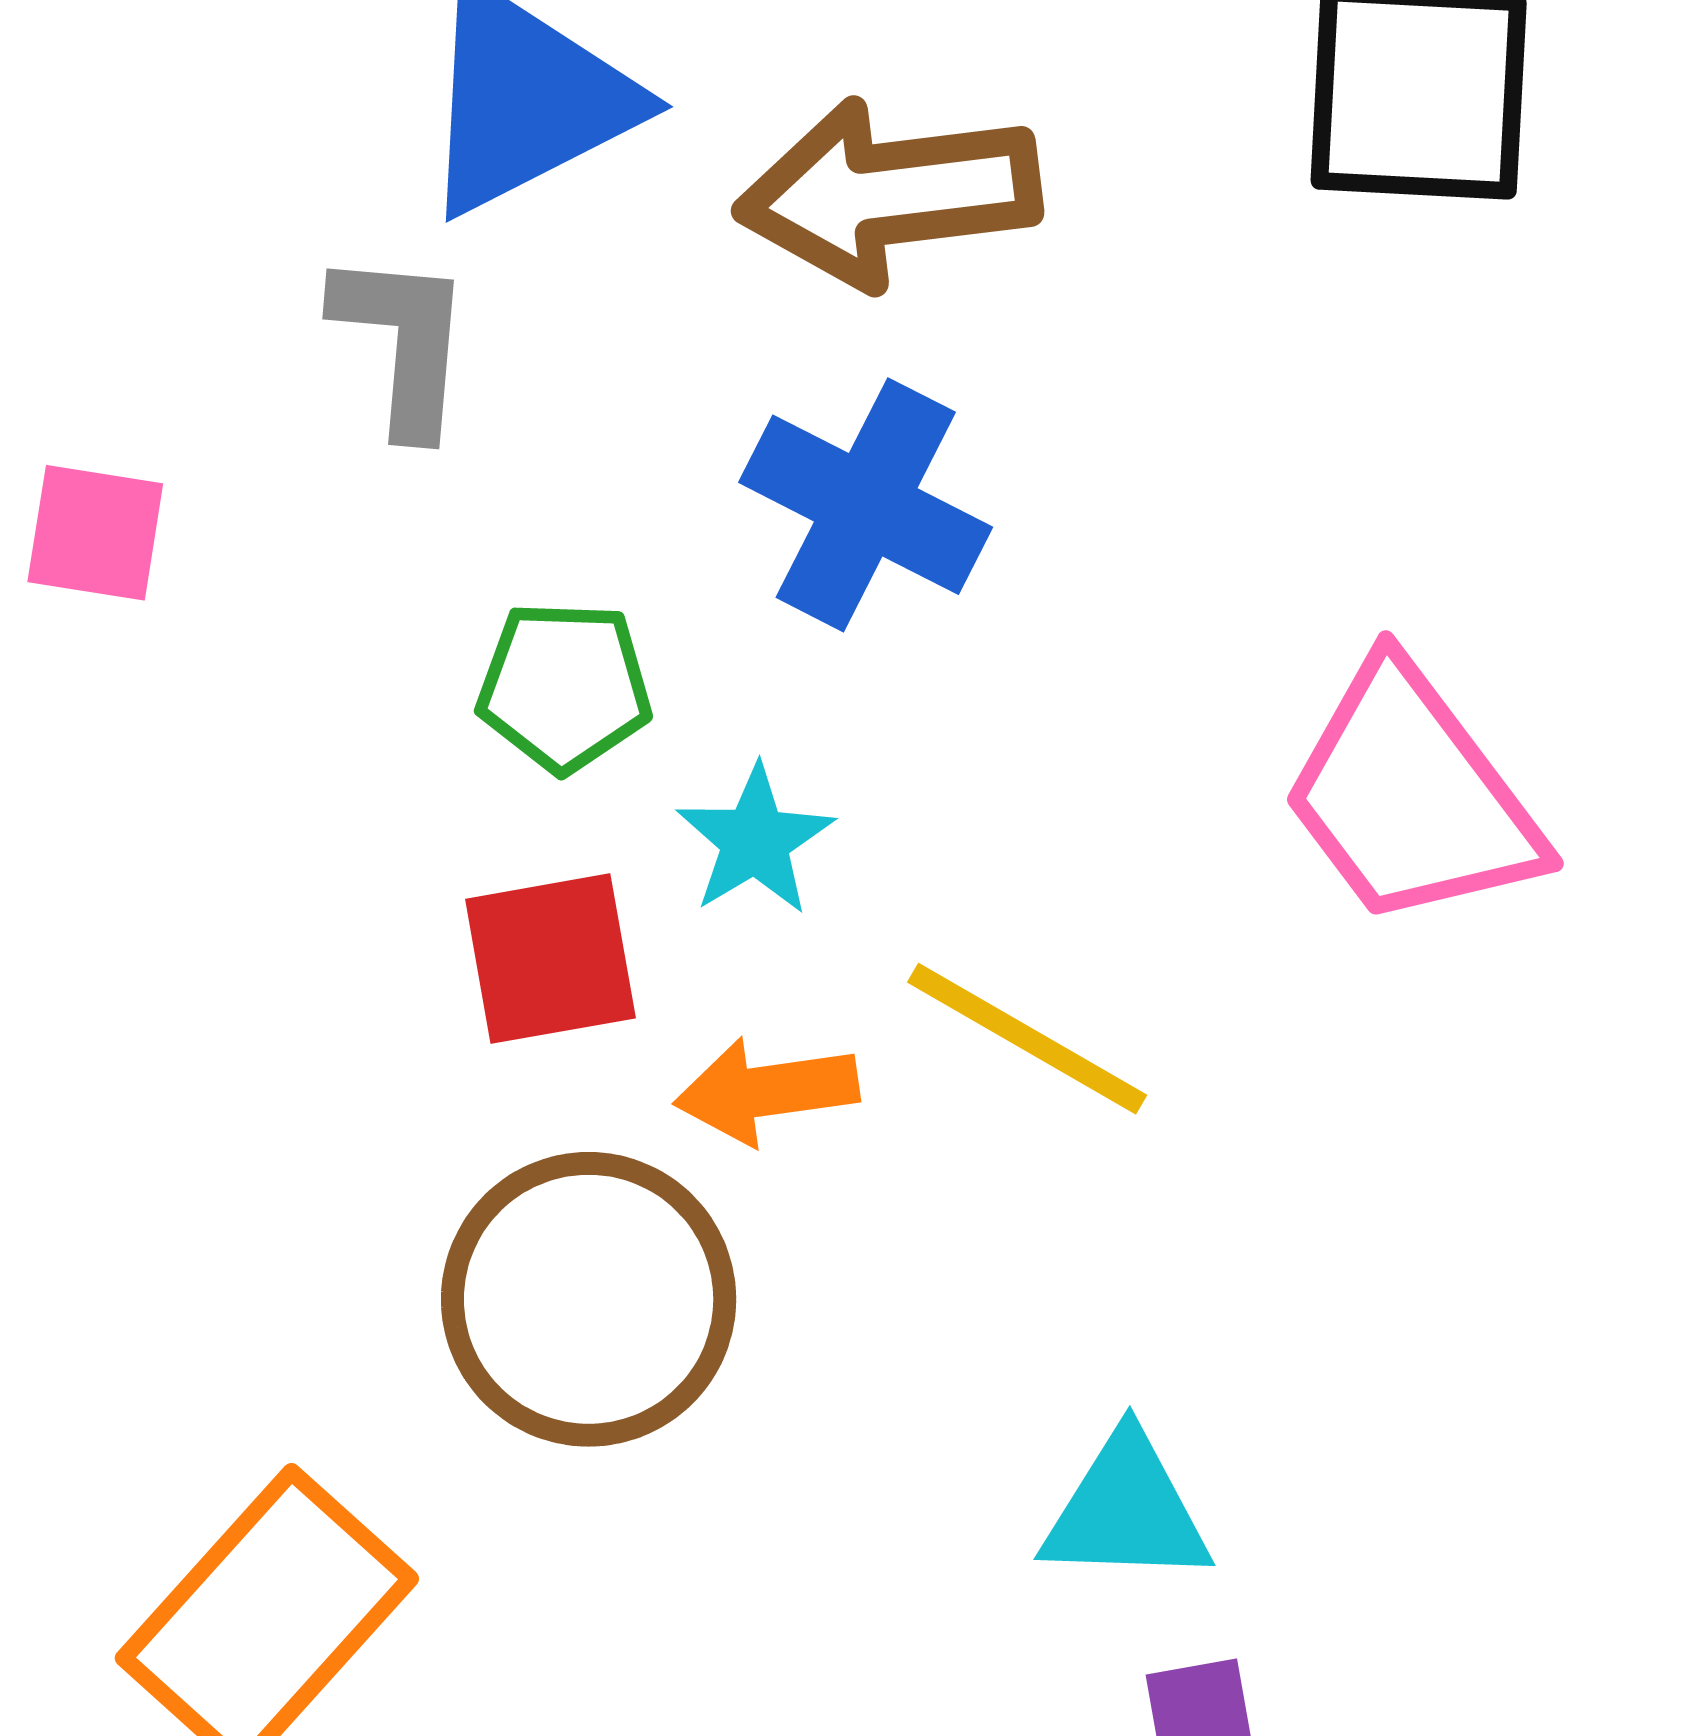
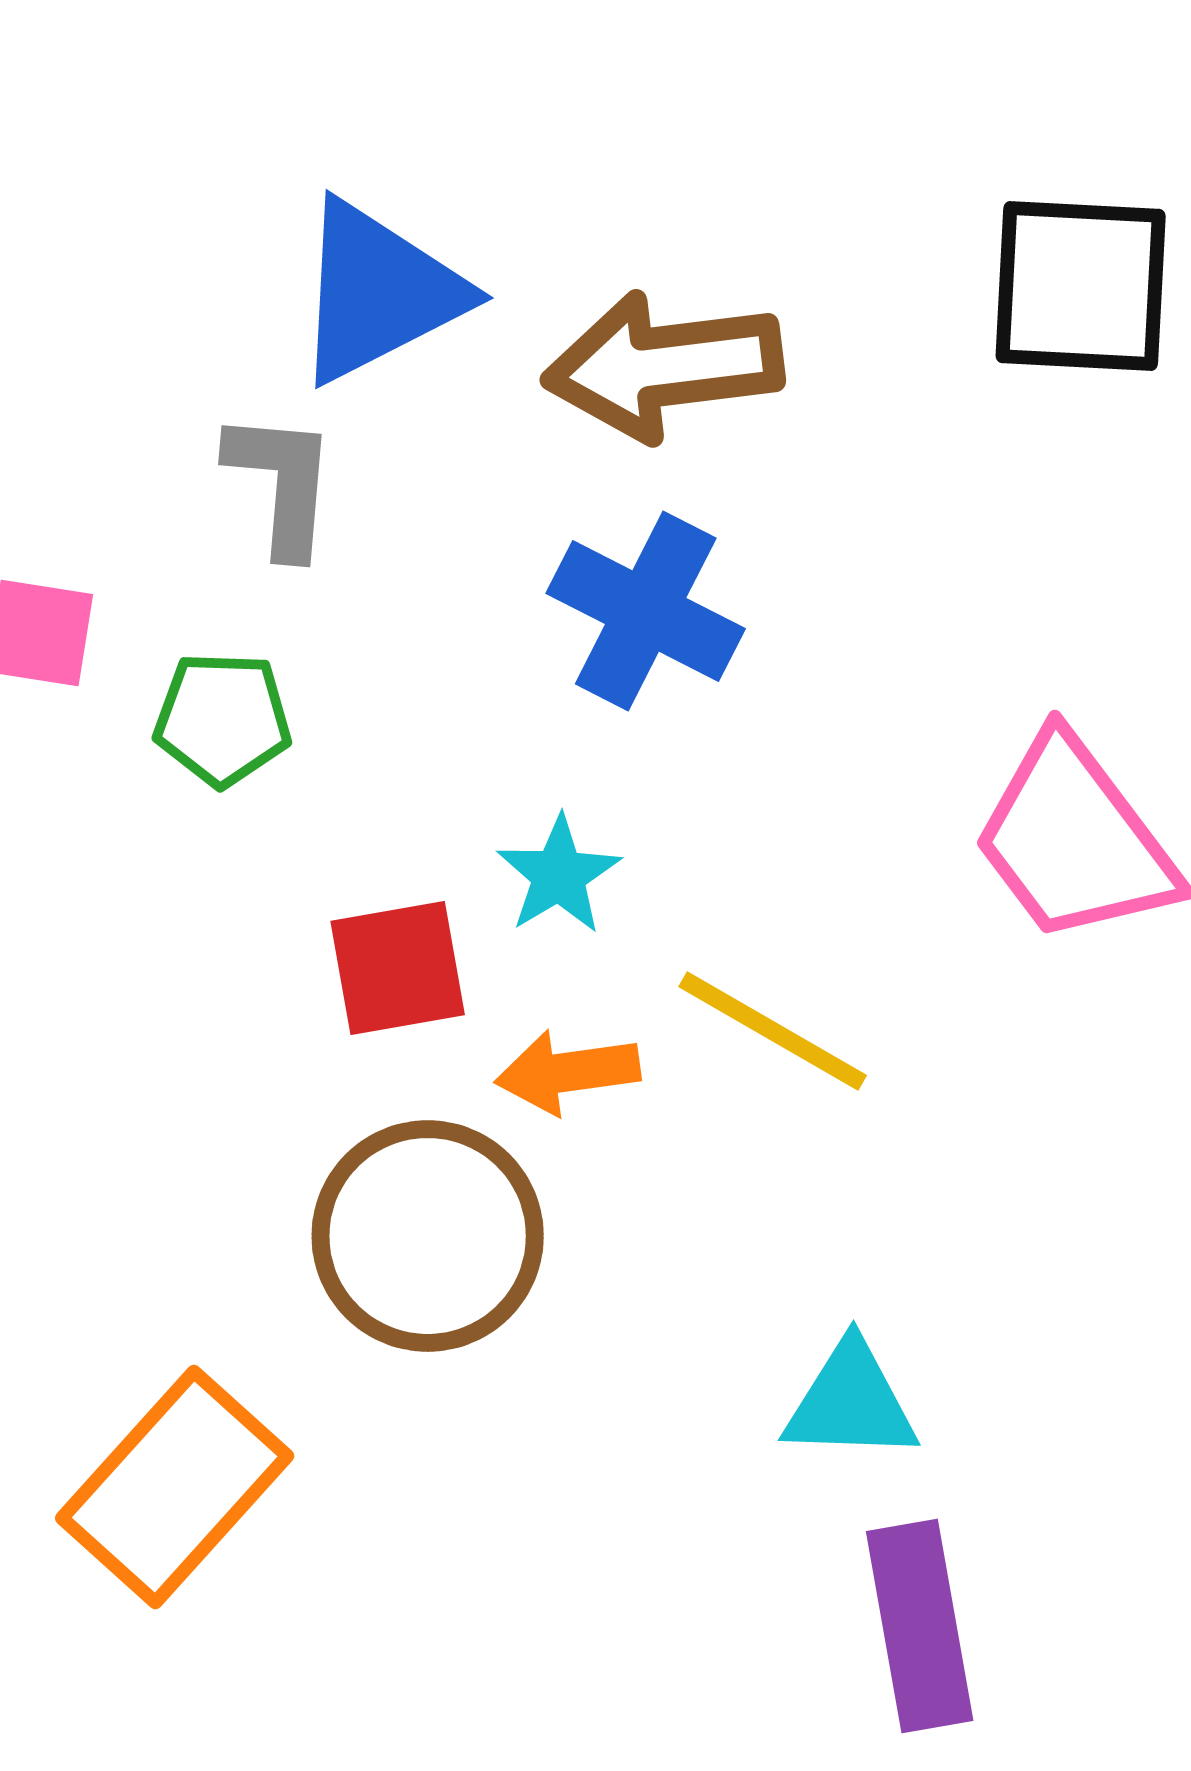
green pentagon: (564, 687) -> (223, 719), moved

